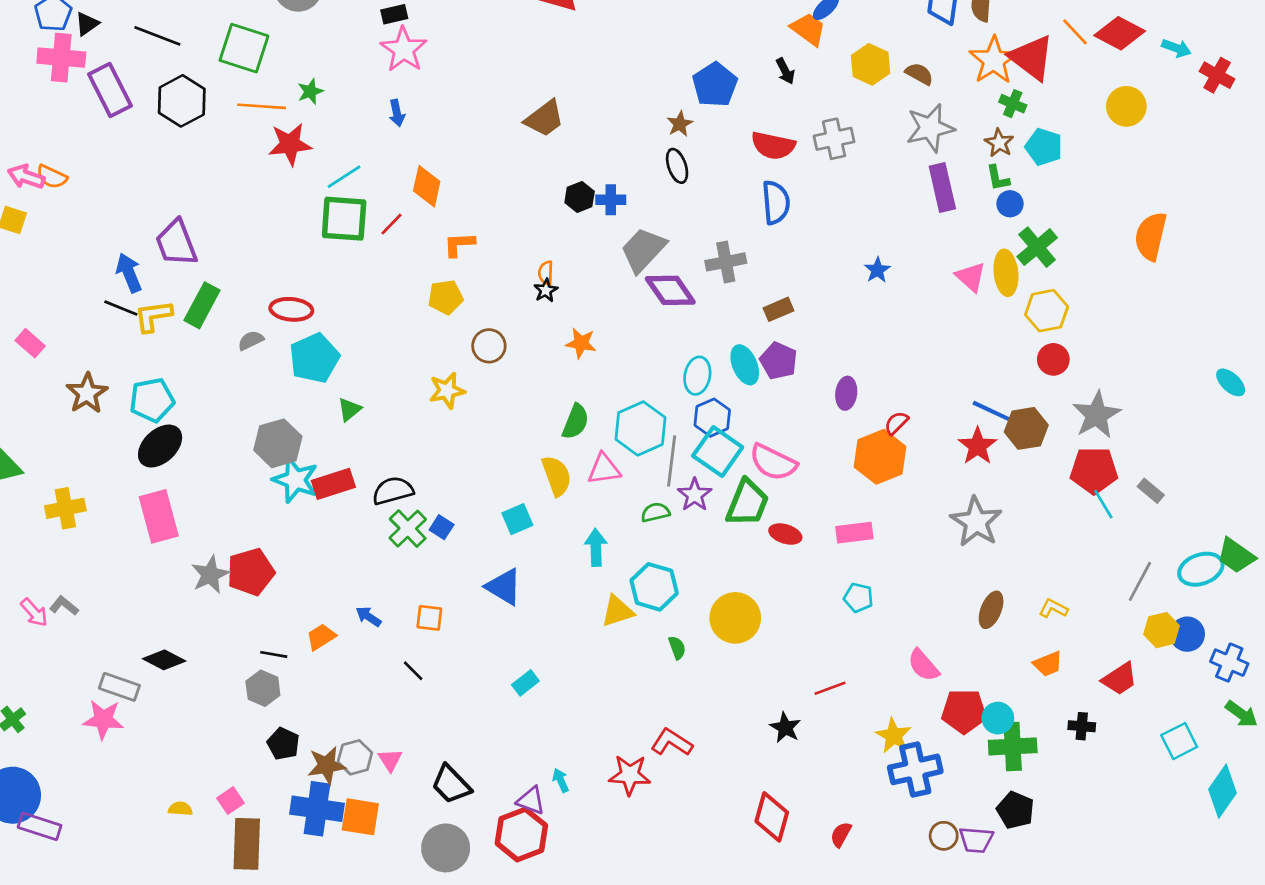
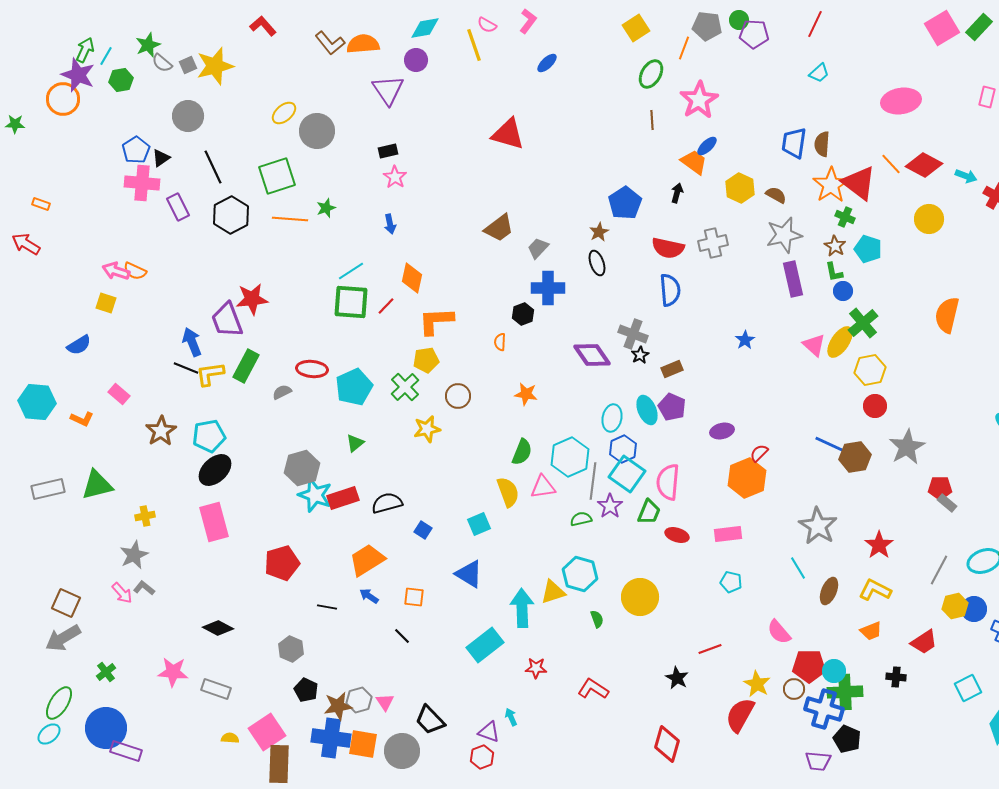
black line: (157, 36) -> (213, 167), turned 44
green square: (244, 48) -> (277, 176), turned -36
pink star: (404, 49) -> (395, 177), size x0.7
black arrow: (785, 71) -> (677, 193), turned -138
purple rectangle: (110, 90) -> (178, 207), size x0.7
red star: (290, 144) -> (252, 299), moved
black hexagon: (580, 197) -> (523, 314), moved
blue cross: (611, 200) -> (548, 288), size x1.5
orange L-shape: (459, 244) -> (436, 321), size x1.5
gray trapezoid: (643, 250) -> (538, 248), moved, size x0.6
gray cross: (726, 262) -> (633, 334), turned 32
yellow ellipse: (1006, 273) -> (840, 342), turned 40
black star: (546, 290) -> (640, 355), moved
cyan pentagon: (314, 358) -> (354, 387), moved
purple ellipse: (846, 393) -> (722, 431), turned 70
red star: (978, 446) -> (879, 545), moved
pink semicircle: (773, 462) -> (668, 482), turned 69
red pentagon: (1094, 470) -> (940, 488), moved, size x0.7
green trapezoid: (747, 503) -> (649, 512), size x0.7
cyan line: (1103, 504) -> (798, 568), moved
yellow cross: (65, 508) -> (145, 516), size x0.7
green cross: (408, 529) -> (405, 387), moved
cyan arrow: (596, 548) -> (522, 608), moved, size x1.4
gray star: (210, 575) -> (134, 555), moved
yellow L-shape: (1053, 608) -> (875, 590), size x1.5
orange trapezoid: (321, 637) -> (367, 560), moved, size x1.6
black line: (274, 654) -> (327, 607), moved
cyan rectangle: (525, 683) -> (485, 645), size x1.8
gray rectangle: (119, 687) -> (216, 689), moved
blue cross: (915, 769) -> (824, 709), moved, turned 30
red star: (630, 775) -> (536, 668), moved, size x0.7
pink square: (230, 801) -> (267, 732), size x1.8
red hexagon: (521, 834) -> (482, 757), size x0.6
red semicircle: (841, 834) -> (740, 715), moved, size x1.8
brown circle: (944, 836) -> (794, 689), moved
gray circle: (446, 848) -> (402, 751), moved

